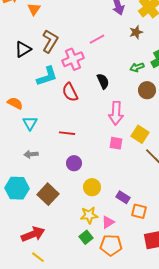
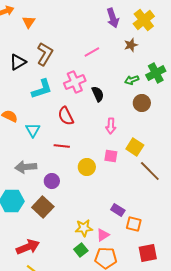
pink cross: (73, 59) -> (75, 82), moved
red semicircle: (70, 92) -> (66, 116), moved
pink arrow: (116, 113) -> (111, 126), size x0.7
cyan triangle: (30, 123) -> (33, 130), moved
gray arrow: (31, 154) -> (26, 167), size x1.5
purple circle: (74, 163) -> (52, 181), moved
yellow circle: (92, 187) -> (87, 167), moved

